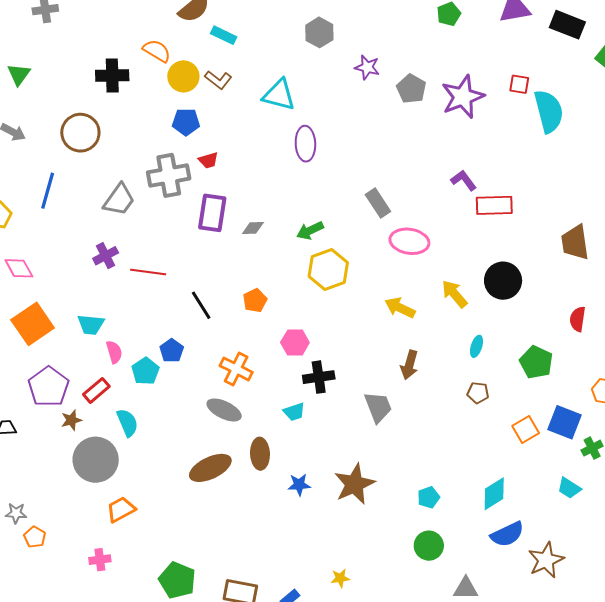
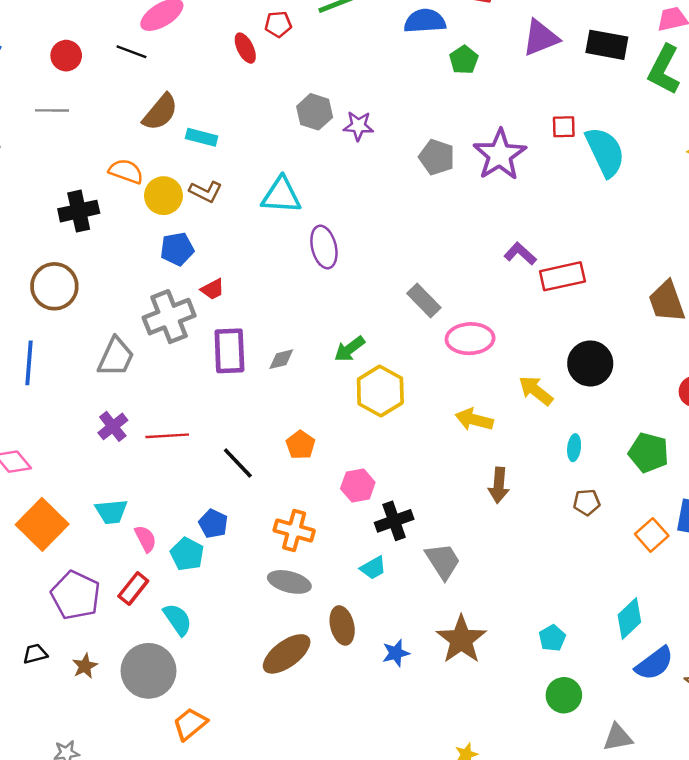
purple star: (367, 67) -> (358, 126), moved
gray trapezoid: (378, 407) -> (443, 561), moved
brown star: (71, 420) -> (85, 666), moved

